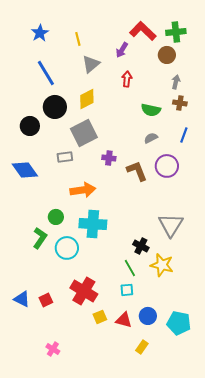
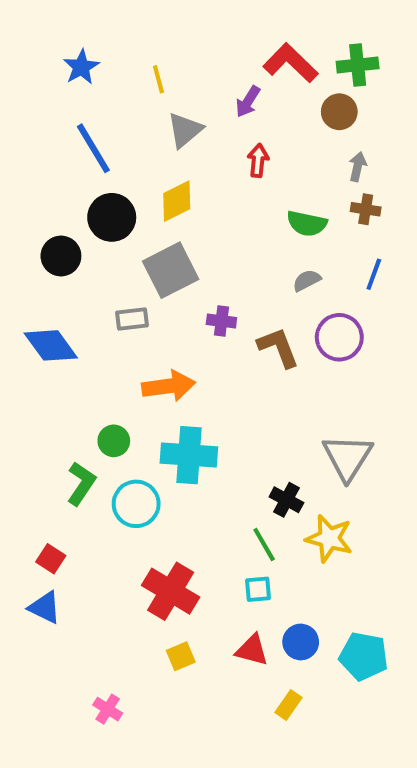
red square: (46, 300) -> (51, 559), moved, turned -32
yellow square: (100, 317) -> (181, 656), moved

